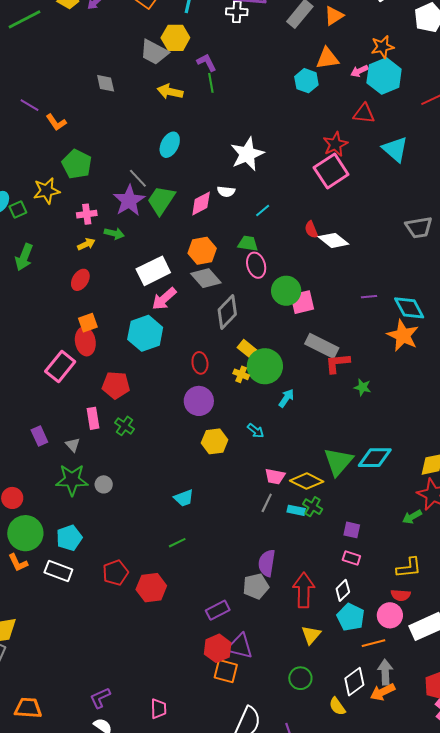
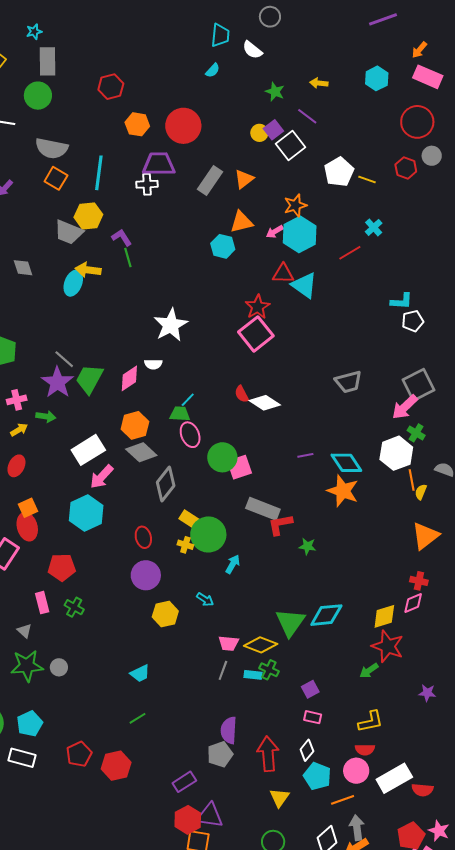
cyan ellipse: (170, 145) -> (73, 283), moved
cyan triangle: (395, 149) -> (304, 285), moved
cyan line: (263, 211) -> (188, 400), moved
purple square: (352, 530) -> (310, 689), turned -36

